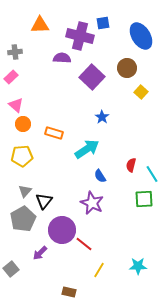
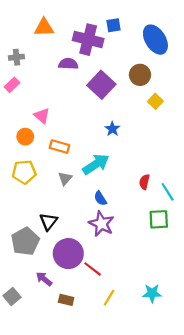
pink triangle: (16, 105) -> (42, 116), moved
blue semicircle: (100, 176) -> (100, 198), moved
gray triangle: (25, 191) -> (65, 179), moved
purple arrow: (40, 253) -> (44, 279), turned 84
brown rectangle: (69, 292) -> (66, 300), moved

